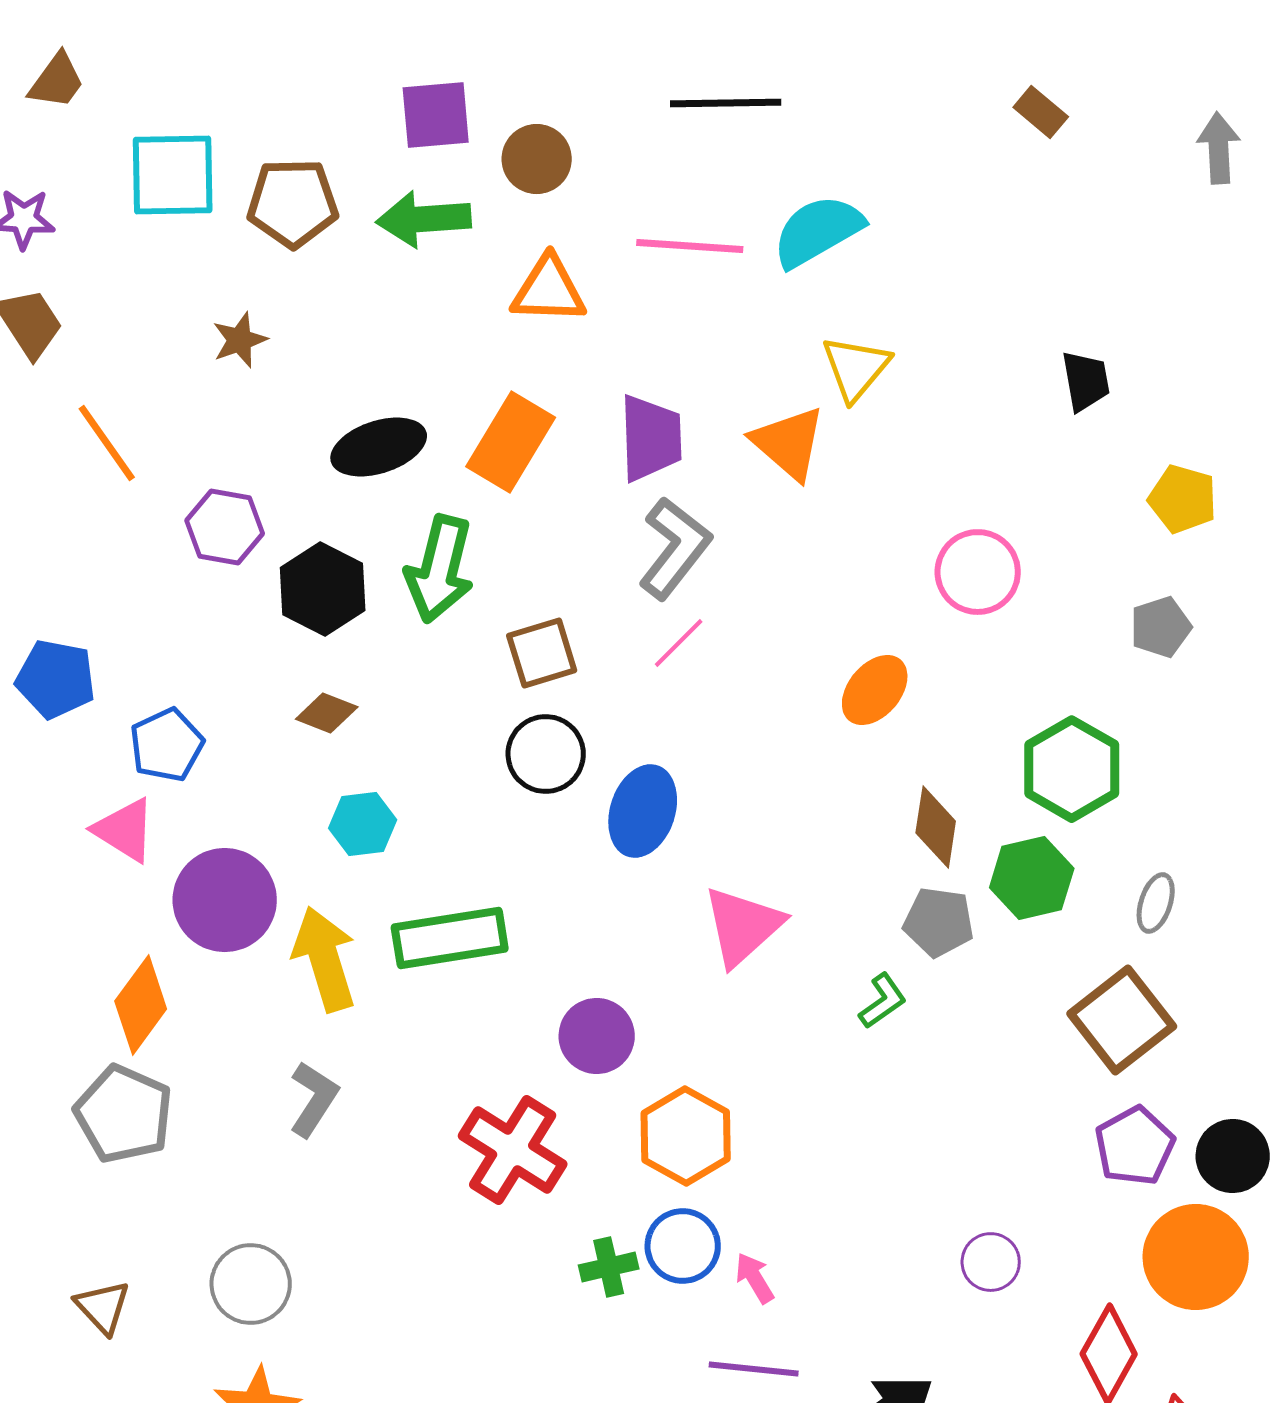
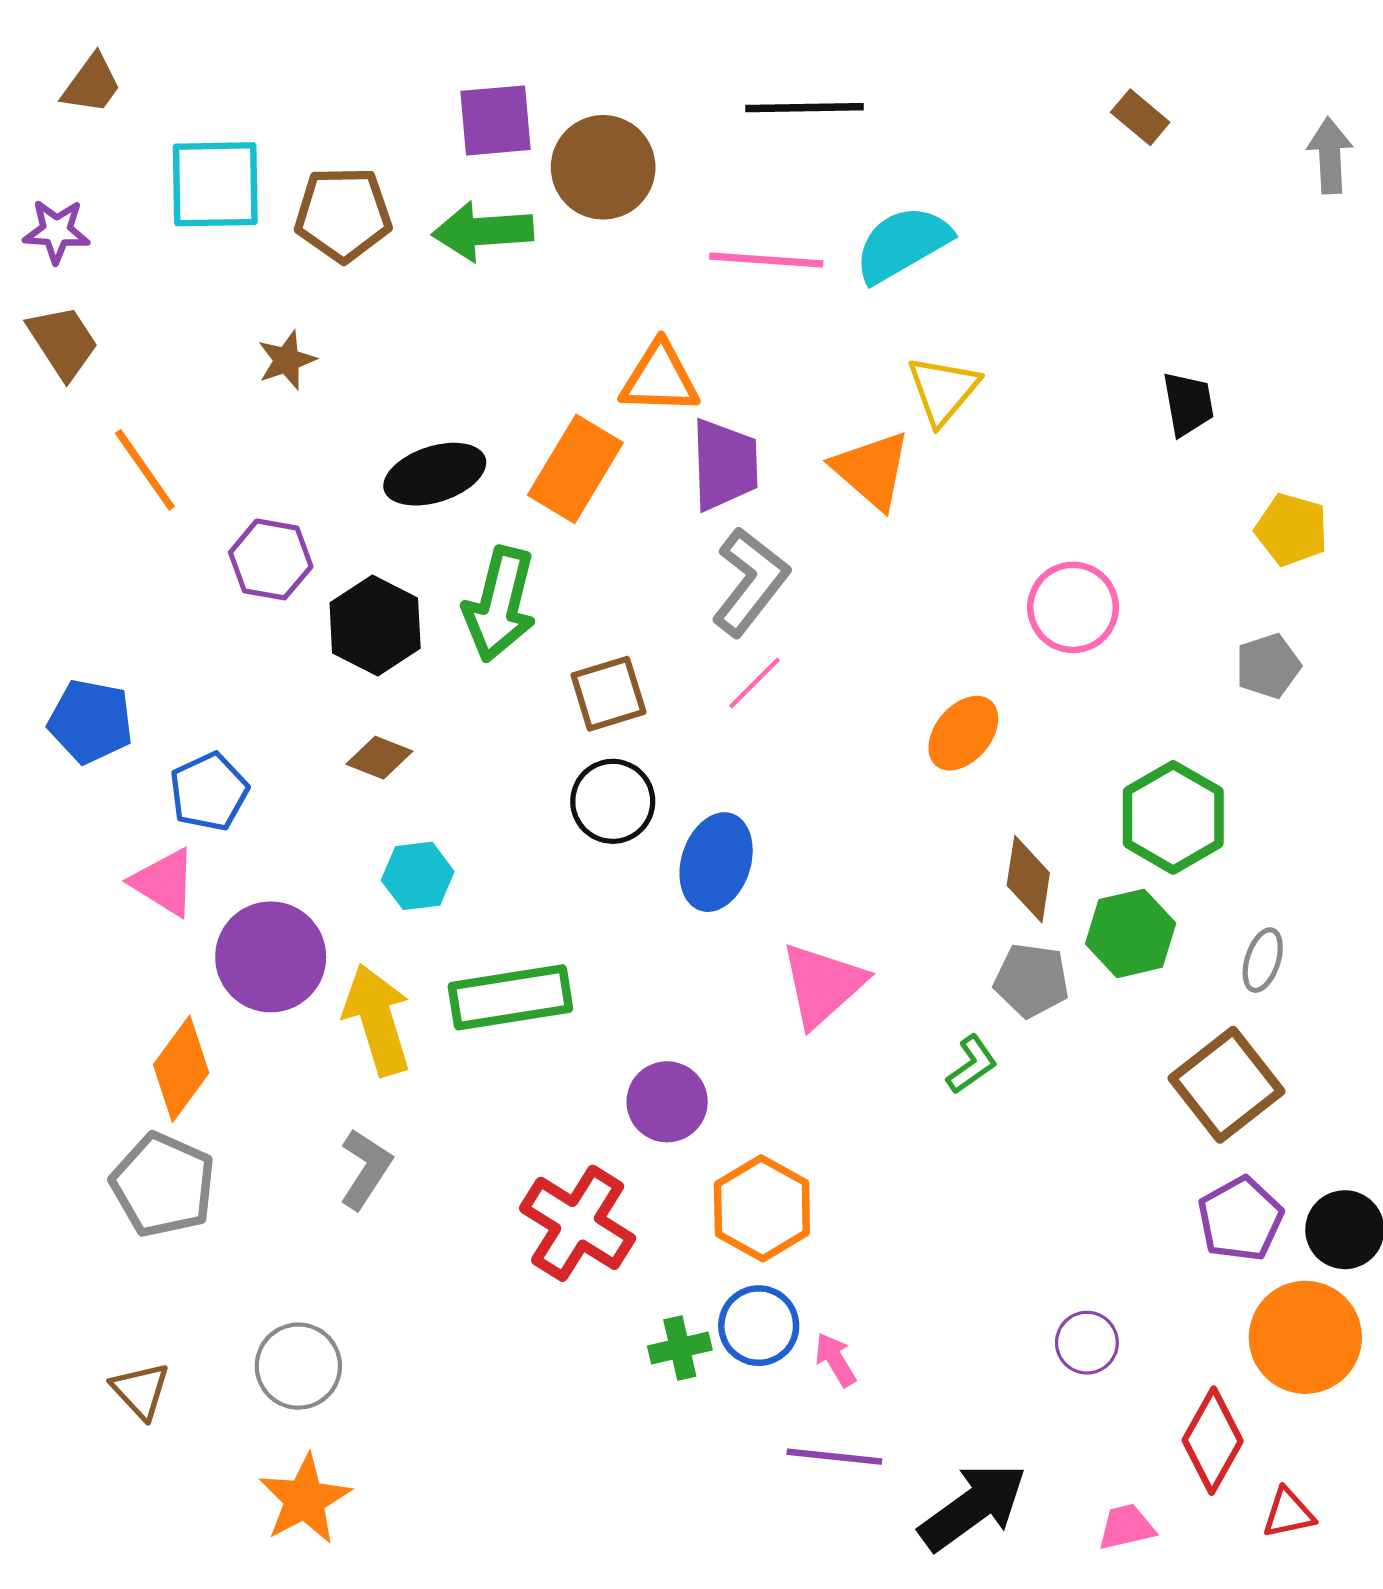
brown circle: (537, 159) -> (603, 167), size x1.4
orange triangle: (549, 290) -> (660, 378), moved

